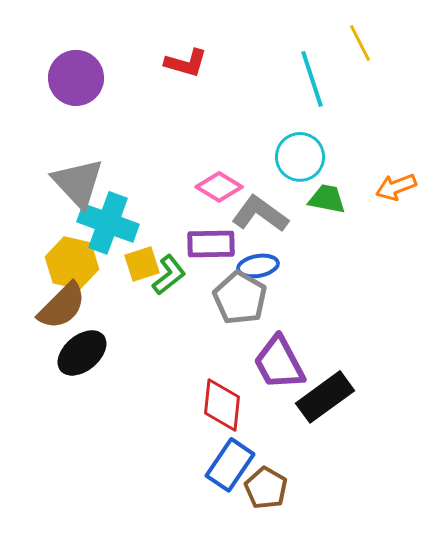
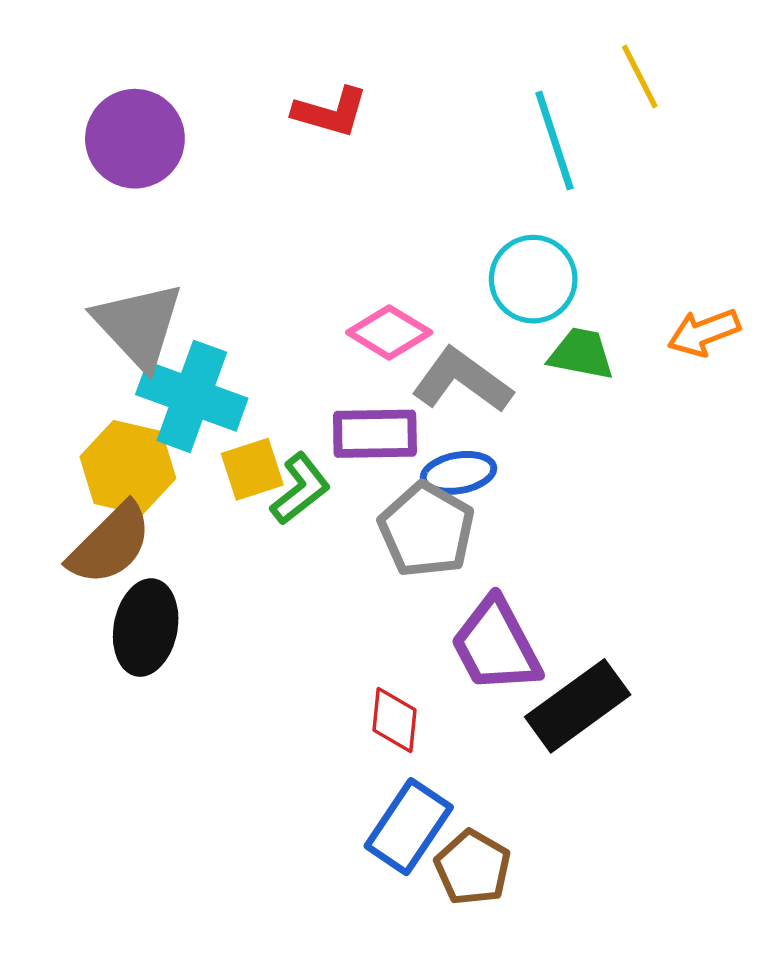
black ellipse: (82, 353) -> (146, 628), turned -39
red diamond: (222, 405) -> (394, 720), size x0.7

